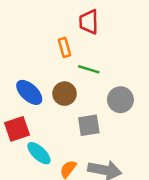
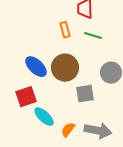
green line: (89, 69) -> (93, 36), moved
brown circle: (65, 94) -> (65, 68), size x1.4

